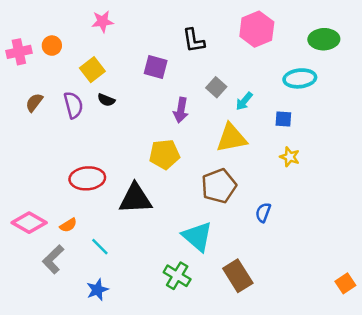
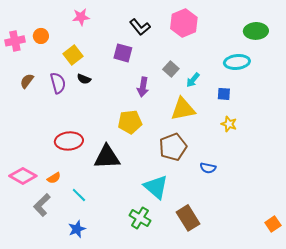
pink hexagon: (257, 29) -> (184, 23), moved
black L-shape: (194, 40) -> (140, 27), moved, turned -30
blue semicircle: (263, 213) -> (208, 168), turned -98

